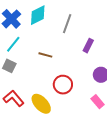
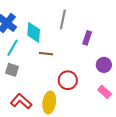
cyan diamond: (38, 15) -> (34, 32), moved, turned -50
yellow ellipse: (41, 104) -> (49, 102), turned 60

